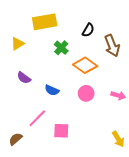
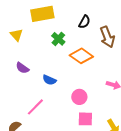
yellow triangle: (18, 44) -> (16, 35), turned -40
pink circle: (86, 93) -> (79, 97), moved
pink square: (61, 131) -> (85, 119), moved

